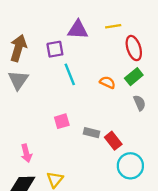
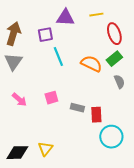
orange semicircle: (107, 82) -> (91, 64), size x1.5
red rectangle: (113, 141) -> (96, 115), turned 35
pink arrow: (26, 153) -> (19, 100), moved, turned -35

